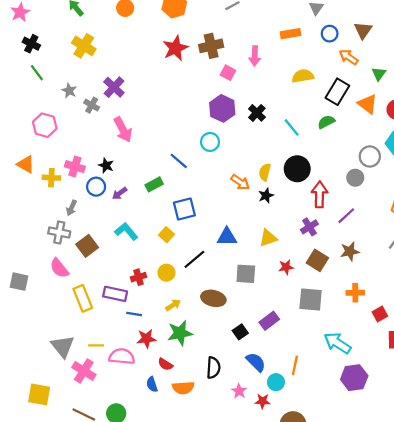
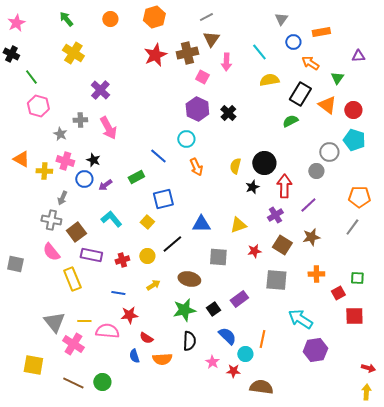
brown triangle: (363, 30) -> (211, 39), moved
orange rectangle: (290, 34) -> (321, 32), moved
black cross: (31, 44) -> (11, 54), moved
gray star: (69, 91) -> (60, 134), moved
gray cross: (92, 105) -> (80, 120), moved, turned -32
pink hexagon: (45, 125) -> (38, 106), moved
cyan line: (292, 127) -> (259, 52), moved
orange arrow: (240, 182) -> (196, 167), moved, turned 30
black star: (266, 196) -> (252, 187), moved
purple rectangle: (115, 294) -> (91, 255), moved
green star: (180, 333) -> (184, 310), moved

